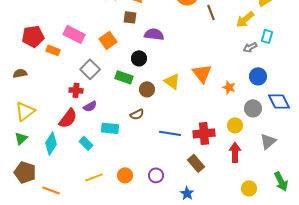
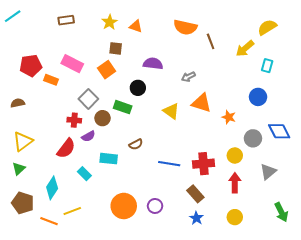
brown square: (130, 17) -> (116, 48), moved
gray arrow: (250, 47) -> (188, 77), moved
orange triangle: (202, 73) -> (201, 103), turned -35
blue circle: (258, 76) -> (258, 97), moved
brown circle: (147, 89) -> (103, 118), moved
cyan diamond: (51, 143) -> (52, 188), moved
orange circle: (125, 175) -> (124, 206), size x1.6
yellow line: (94, 177) -> (72, 211), moved
yellow circle: (249, 188) -> (235, 217), moved
blue star: (187, 193) -> (196, 218), moved

